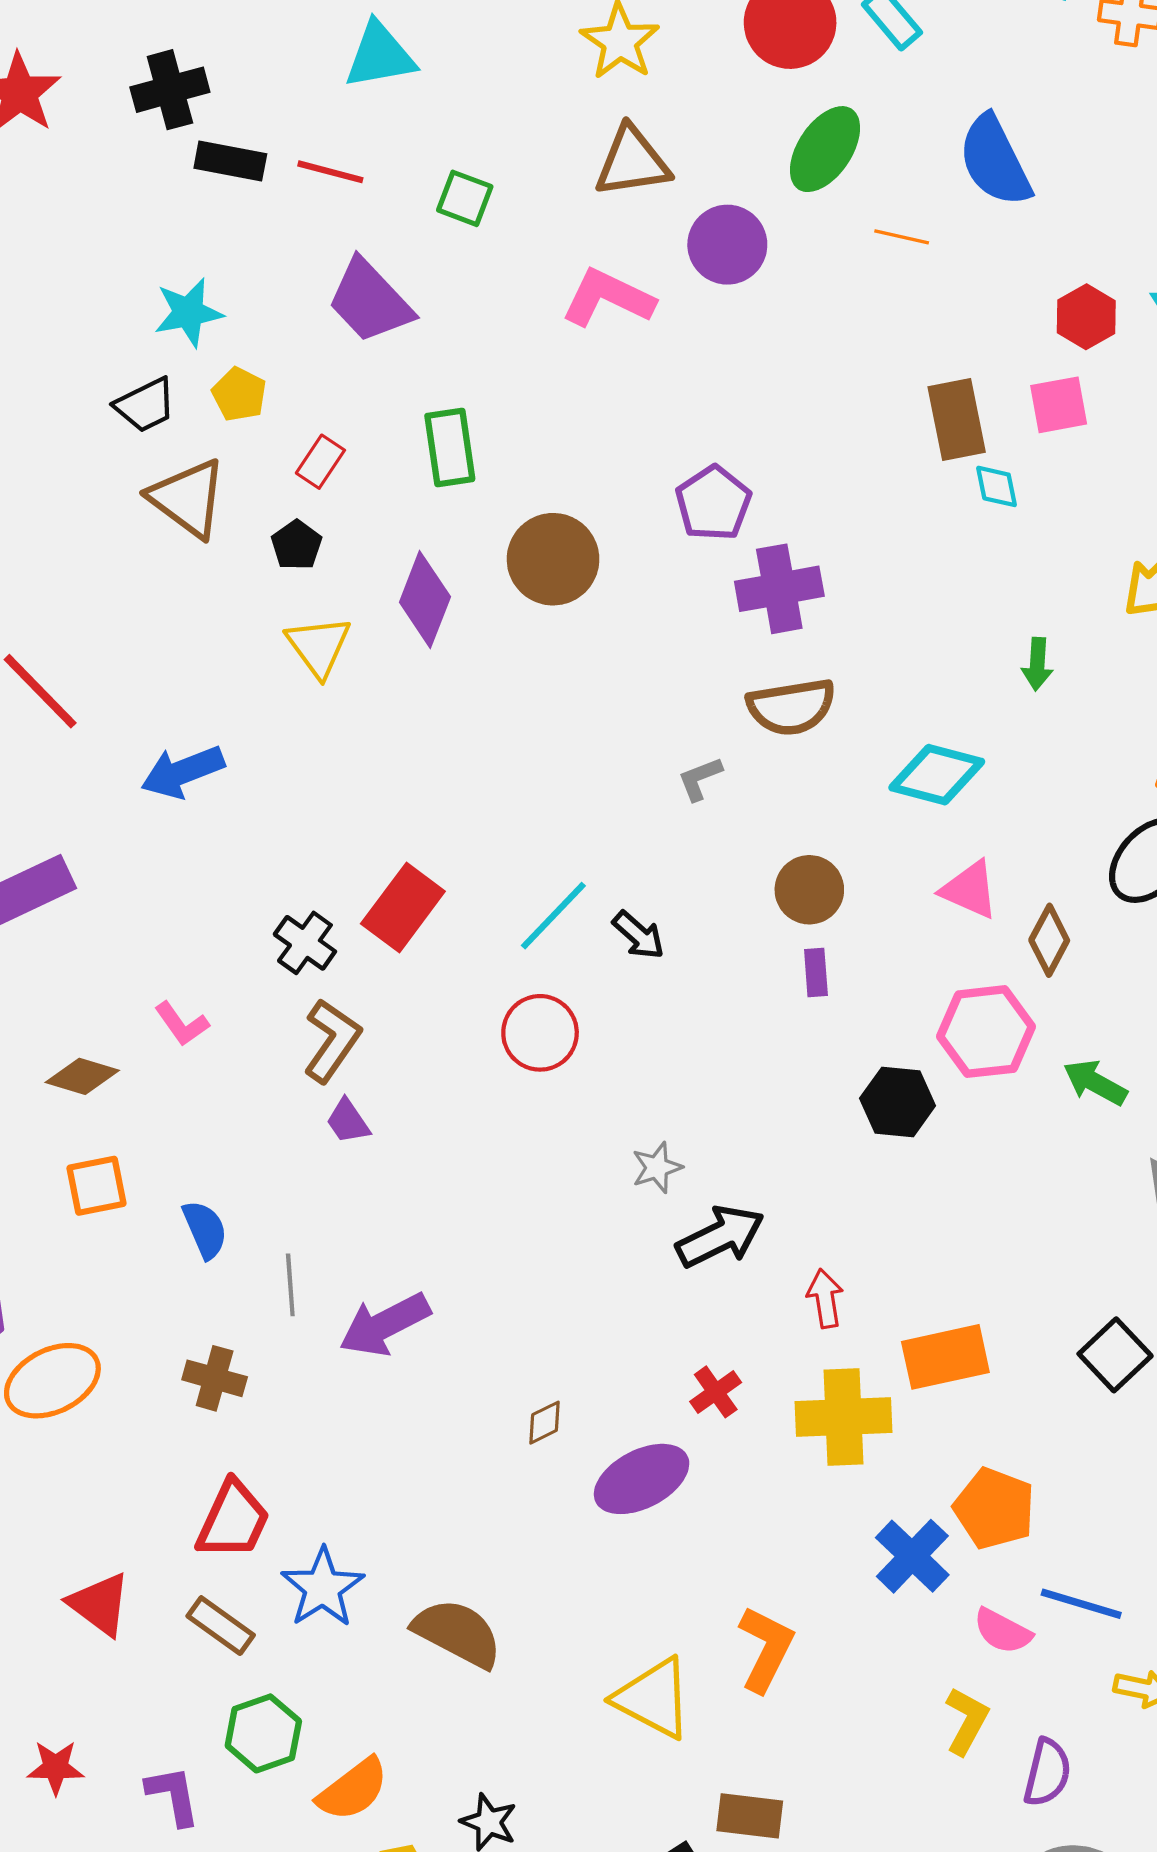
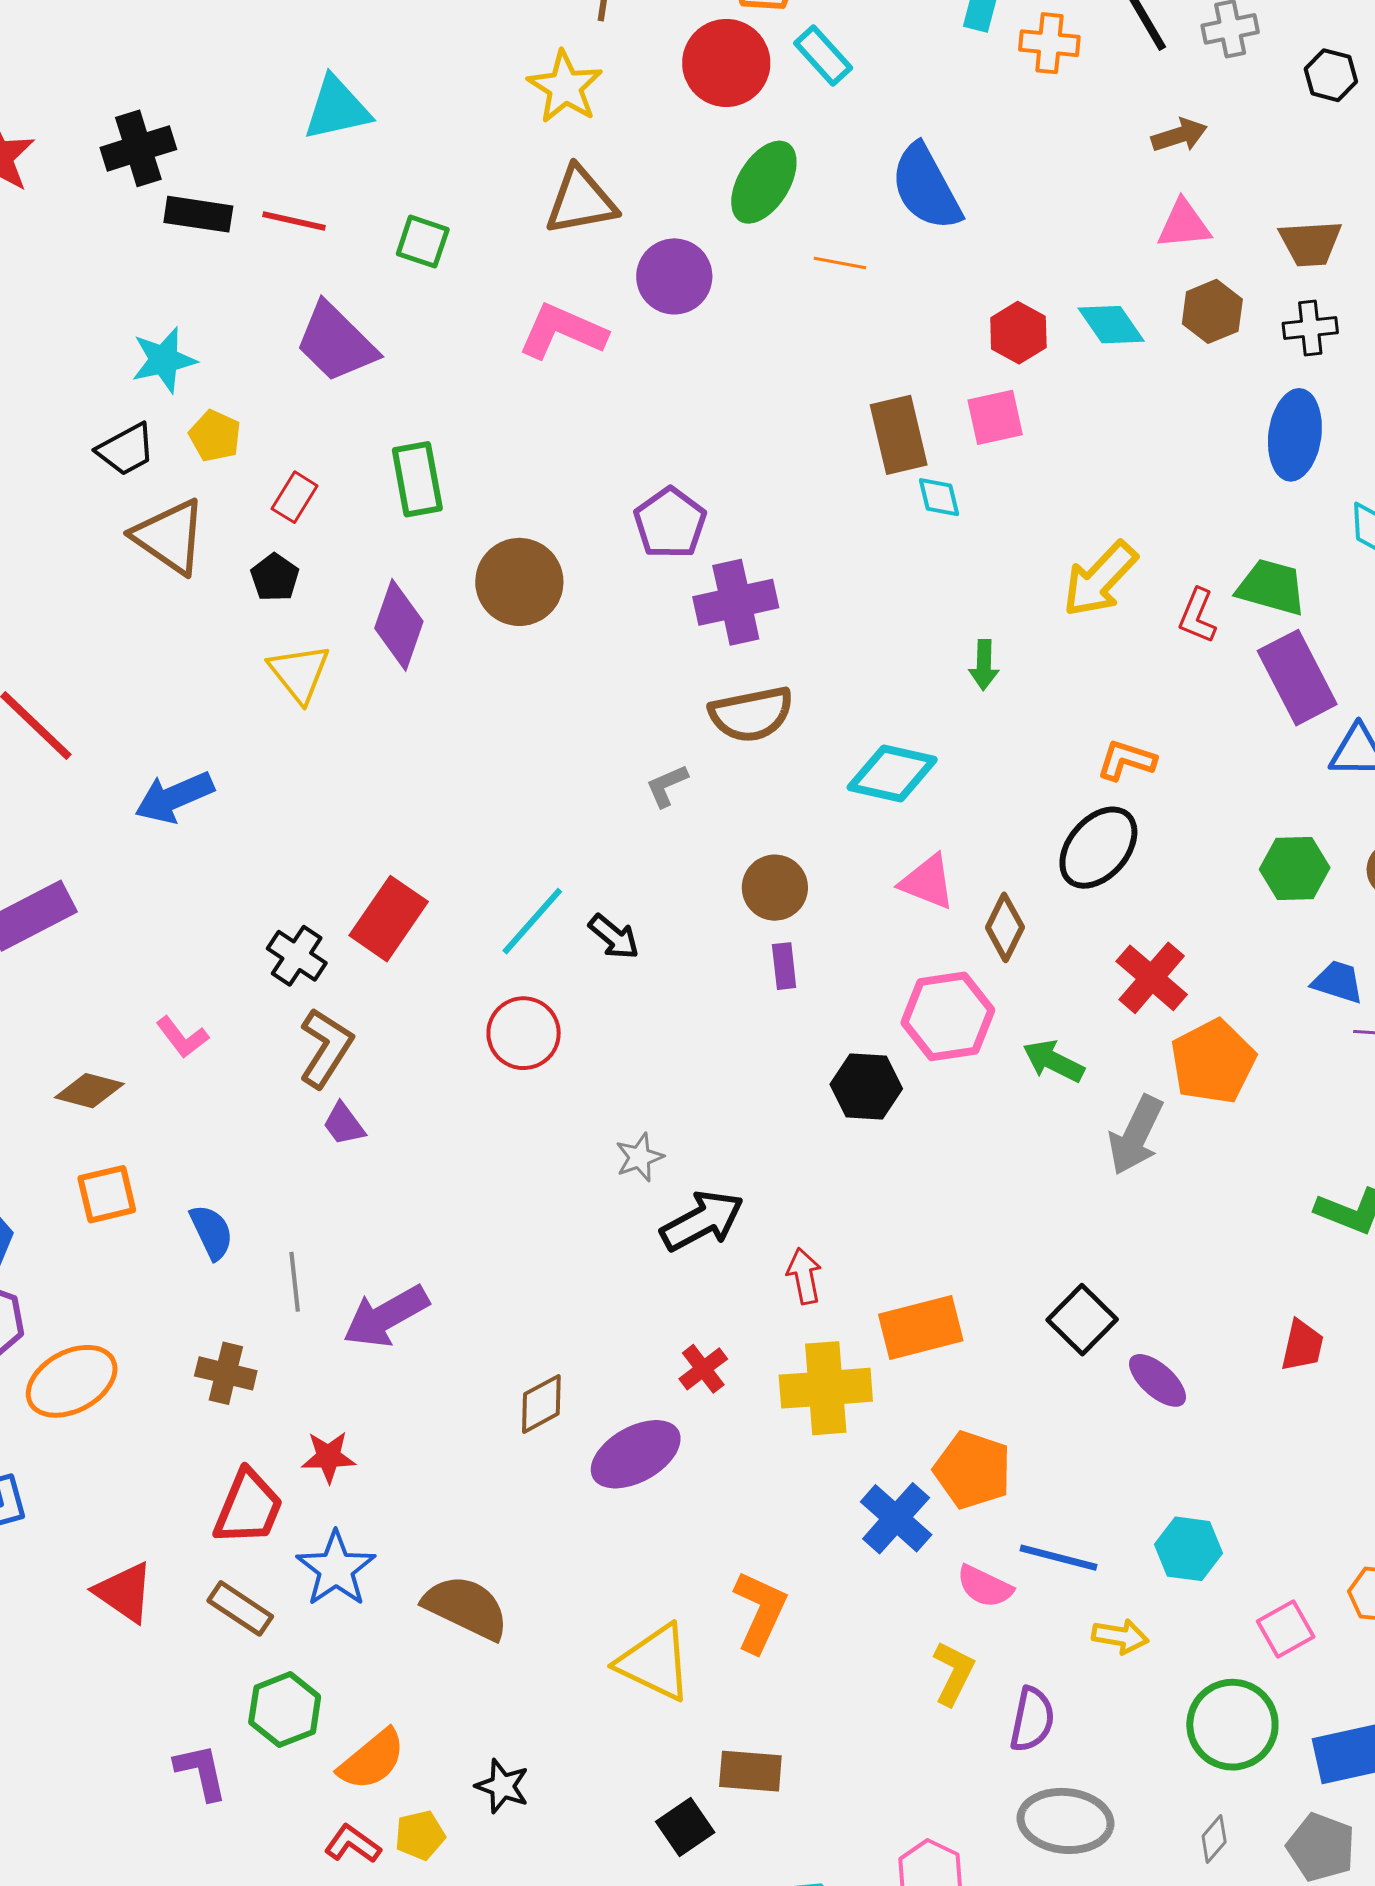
brown diamond: (545, 1423) -> (541, 1404), size x1.4
red star: (56, 1767) -> (328, 1457), moved

